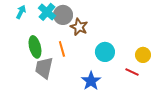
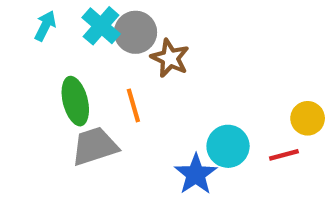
cyan circle: (105, 52) -> (228, 146), moved
gray trapezoid: (44, 68) -> (95, 146), turned 60
red line: (132, 72) -> (284, 155), turned -40

